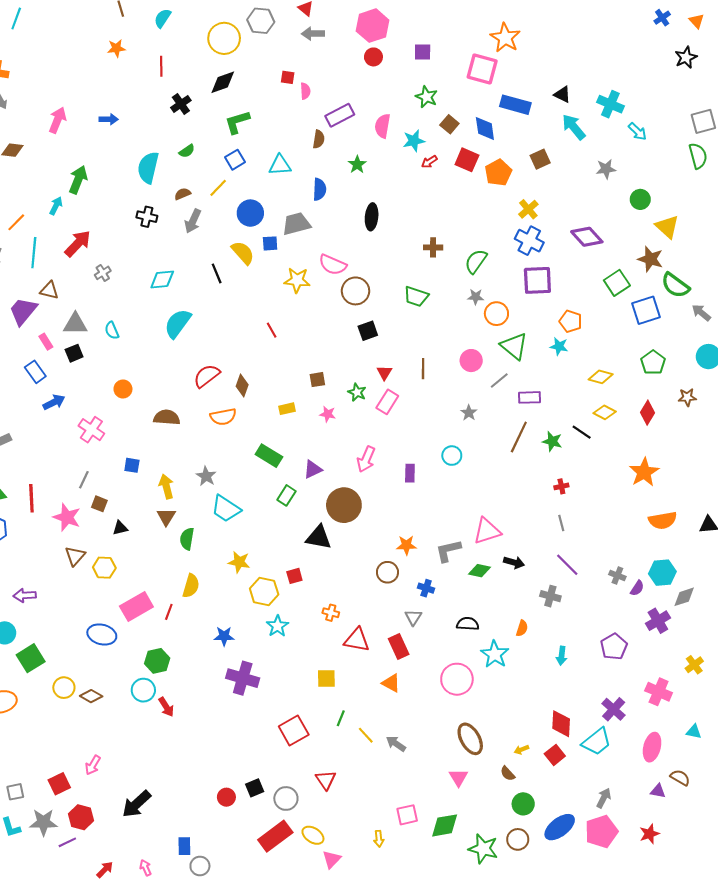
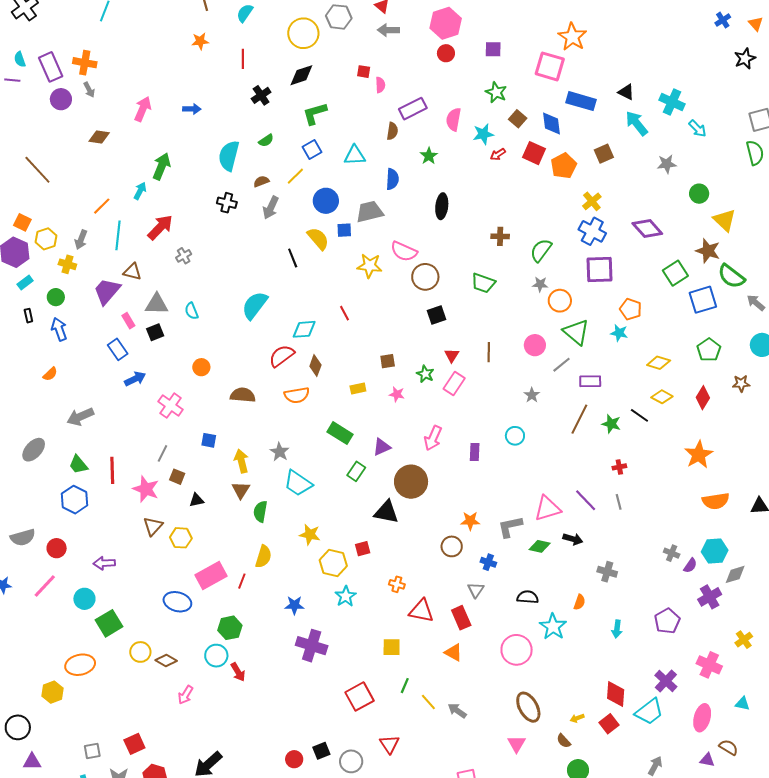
cyan diamond: (162, 279) -> (304, 329), moved
purple line: (567, 565) -> (586, 500), moved
pink arrow: (93, 765) -> (185, 695), moved

